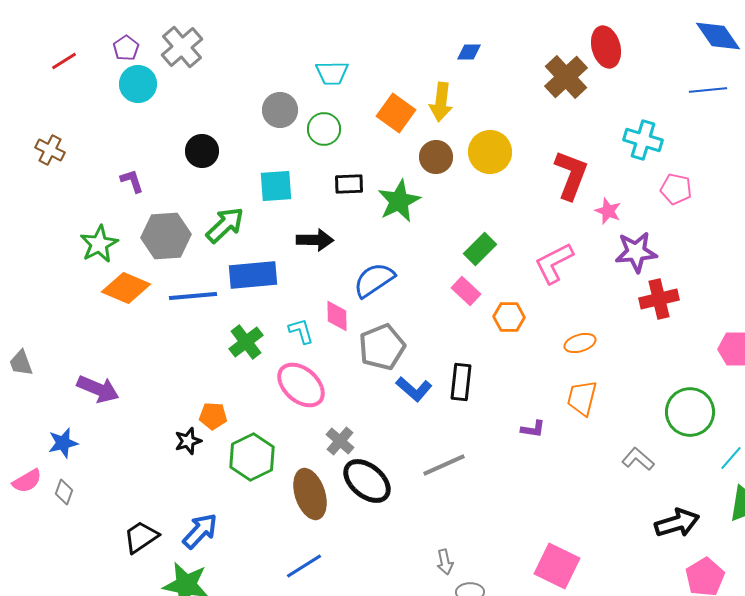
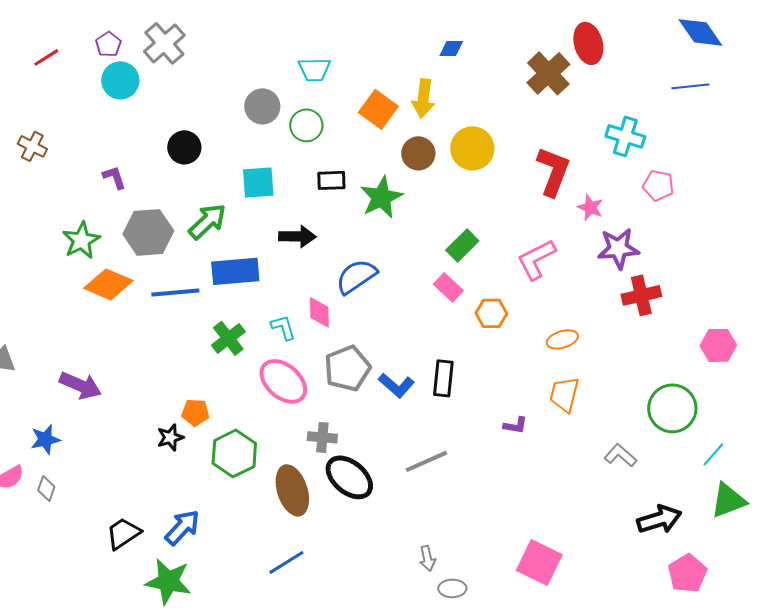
gray pentagon: (382, 347) -> (347, 368), moved
gray cross: (340, 441) -> (322, 437), turned -36

